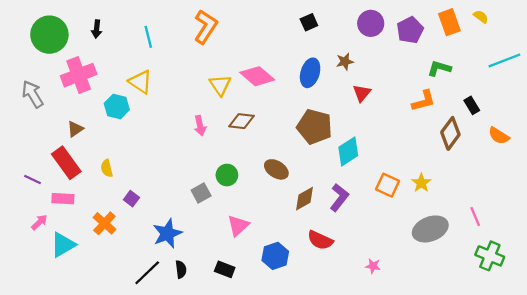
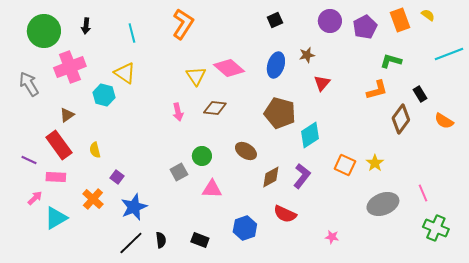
pink triangle: (238, 226) -> (212, 189), moved, turned 45
blue star: (167, 233) -> (134, 207), moved

